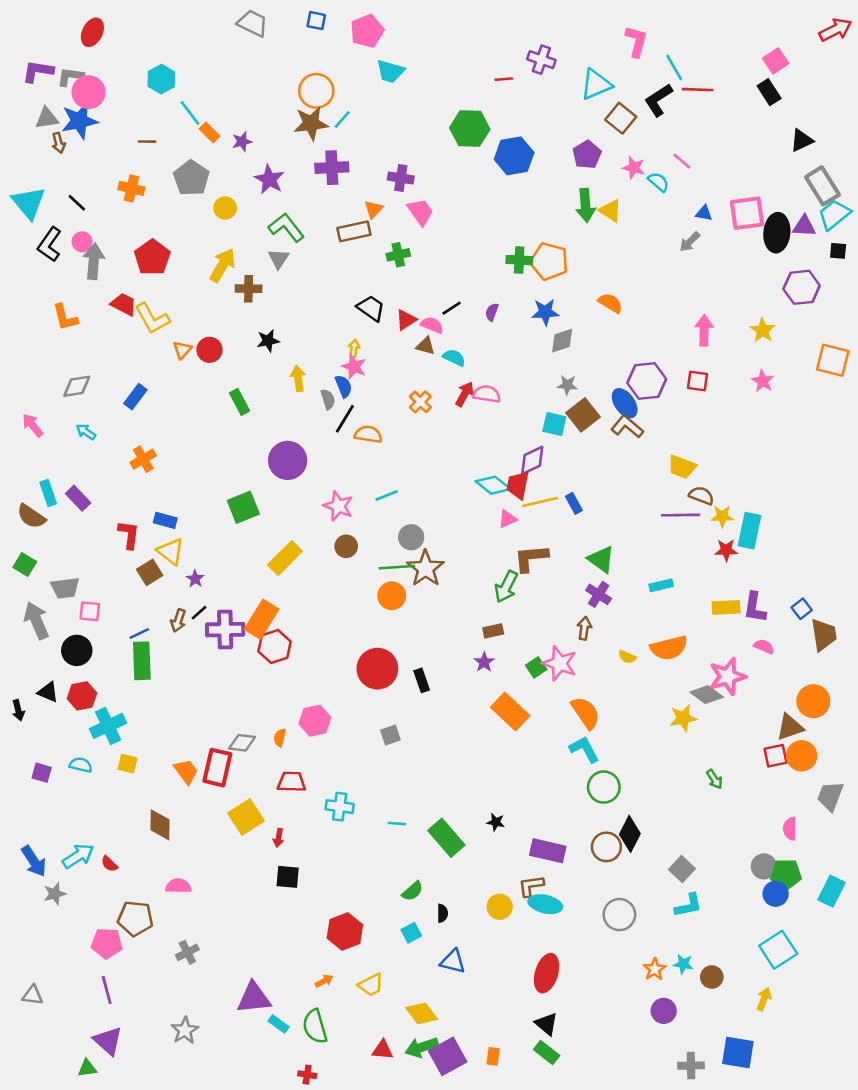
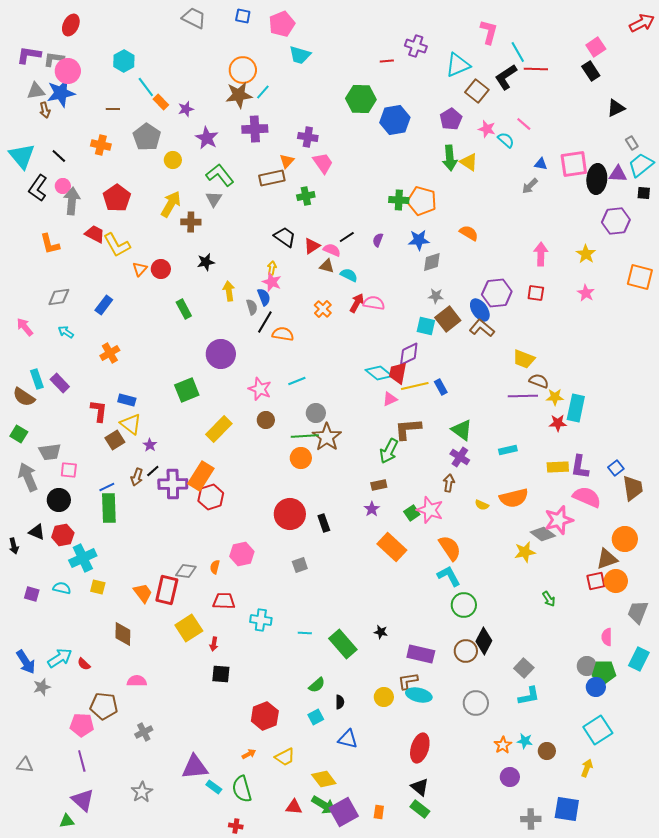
gray rectangle: (822, 186) -> (632, 143), size x0.5
pink semicircle: (764, 647) -> (587, 497), size x1.8
cyan rectangle: (832, 891) -> (639, 659), moved
green arrow: (422, 1047) -> (324, 805), turned -130

